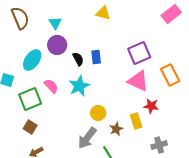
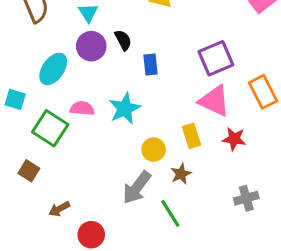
black semicircle: (78, 59) -> (123, 40), moved
pink semicircle: (51, 86) -> (82, 108), turned -42
green square: (30, 99) -> (50, 128), turned -35
yellow rectangle: (136, 121) -> (192, 136), moved
brown square: (30, 127) -> (29, 171), moved

